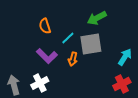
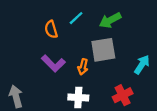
cyan line: (68, 38) -> (76, 18), moved
white cross: (40, 83) -> (78, 98), moved, turned 30
red cross: (122, 84) -> (123, 95), moved

